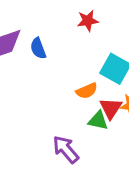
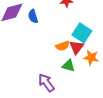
red triangle: (111, 108) -> (77, 47), moved

